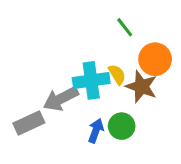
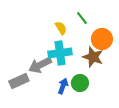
yellow semicircle: (117, 74) -> (61, 28), moved

